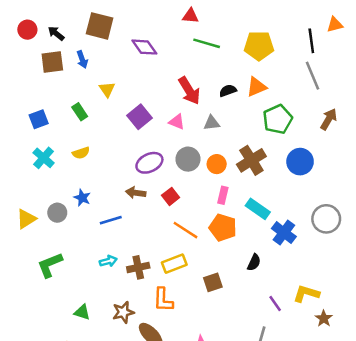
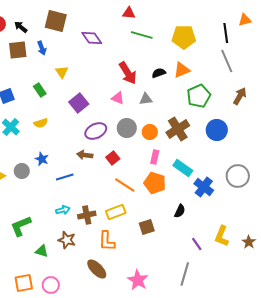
purple square: (139, 117) -> (79, 103), moved
green L-shape: (50, 265) -> (21, 226), moved
yellow L-shape: (306, 294) -> (222, 236), turned -85
brown star: (123, 312) -> (67, 240), moved, turned 30
brown star: (324, 318) -> (249, 242), moved

